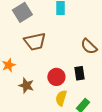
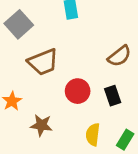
brown semicircle: (89, 46) -> (119, 56), turned -72
red circle: (56, 77) -> (78, 91), moved

